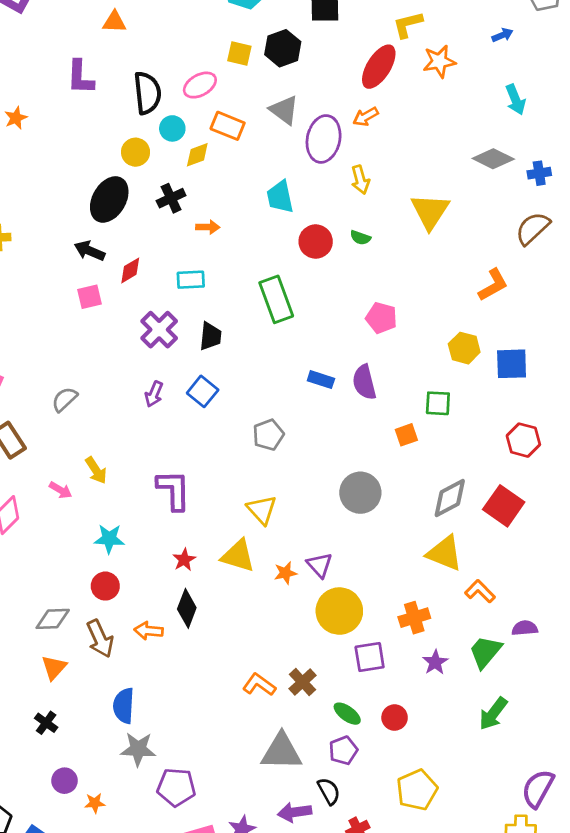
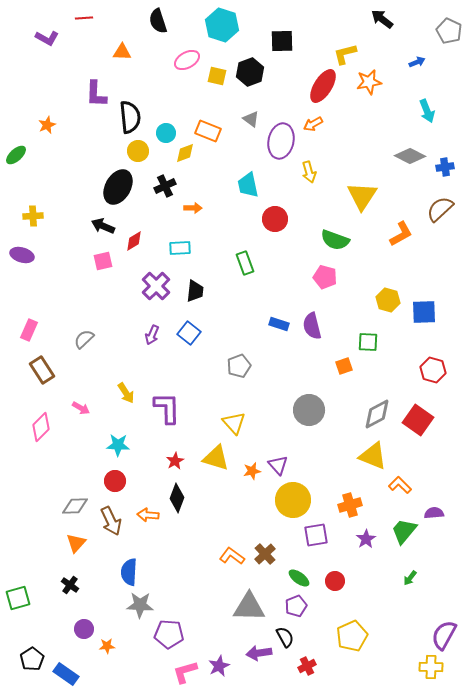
pink ellipse: (200, 85) -> (187, 60), moved
black semicircle: (147, 93) -> (130, 117), moved
gray triangle: (284, 110) -> (251, 119), size x0.7
green semicircle: (360, 238) -> (335, 240), moved, size x1.8
orange L-shape: (493, 285) -> (401, 234), moved
green rectangle: (276, 299) -> (245, 263), size x0.7
yellow arrow: (96, 470) -> (126, 393), moved
green arrow: (493, 714) -> (410, 578), size x0.6

